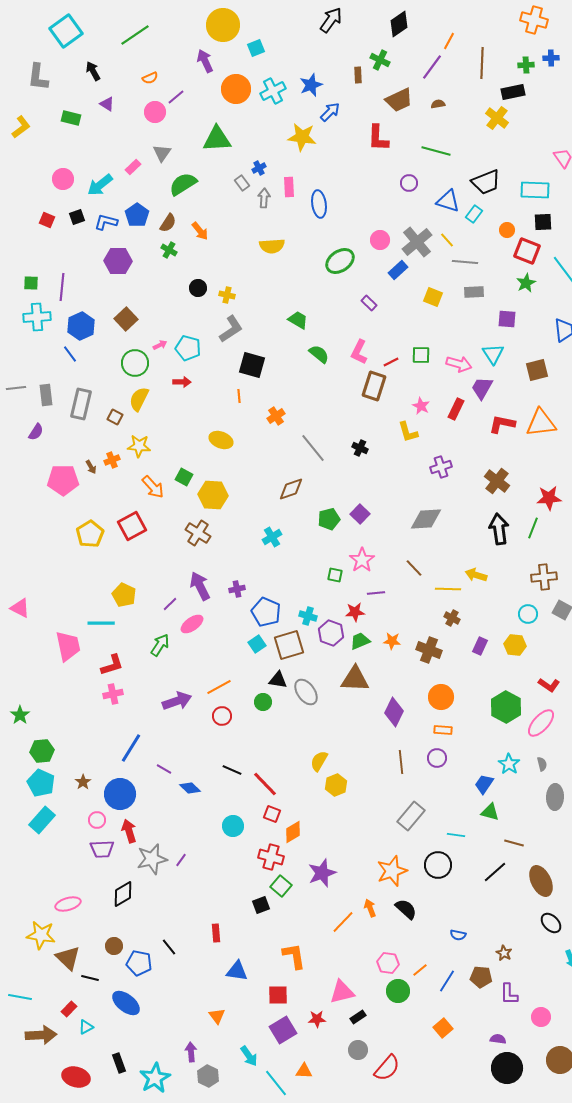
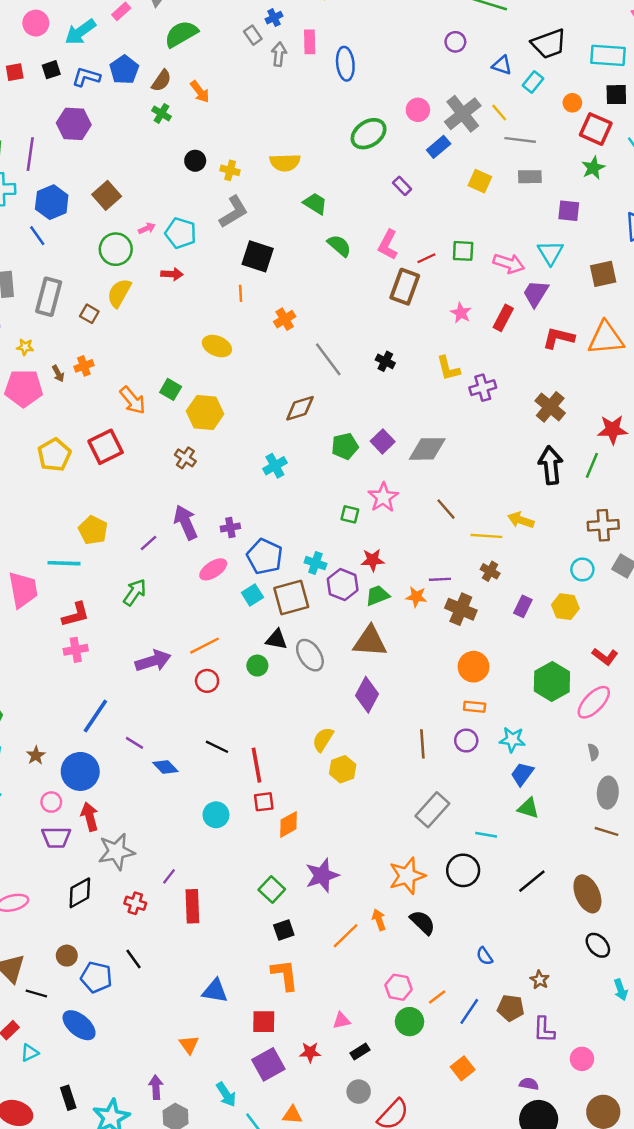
blue triangle: (448, 201) -> (502, 65), size x0.7
red square: (47, 220) -> (15, 72), turned -35
yellow semicircle: (272, 246) -> (285, 162), moved
purple hexagon: (118, 261) -> (74, 124), moved
yellow L-shape: (408, 432) -> (448, 368), moved
yellow star: (139, 446) -> (25, 347), moved, size x0.6
gray diamond: (426, 519) -> (427, 449), moved
brown cross: (198, 533) -> (185, 458), size x0.7
purple line: (376, 593) -> (440, 579), moved
pink ellipse: (192, 624) -> (213, 569), moved
purple diamond: (394, 712) -> (367, 695), moved
cyan star: (509, 764) -> (512, 740), moved, turned -30
red line: (265, 784) -> (256, 765), turned 32
red square: (272, 814) -> (264, 802), turned -30
brown line: (514, 843) -> (606, 831), moved
red cross: (271, 857) -> (135, 903), moved, size x0.7
purple line: (181, 860) -> (169, 876), moved
black square: (261, 905) -> (284, 930), moved
red rectangle: (216, 933) -> (192, 906), moved, size x1.5
blue semicircle: (458, 935) -> (485, 956), turned 42
pink triangle: (342, 992) -> (342, 1021), size x0.6

